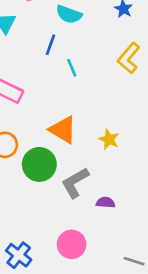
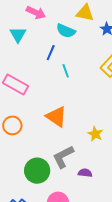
yellow star: (109, 139) -> (95, 134), moved
green circle: (39, 164) -> (37, 171), moved

